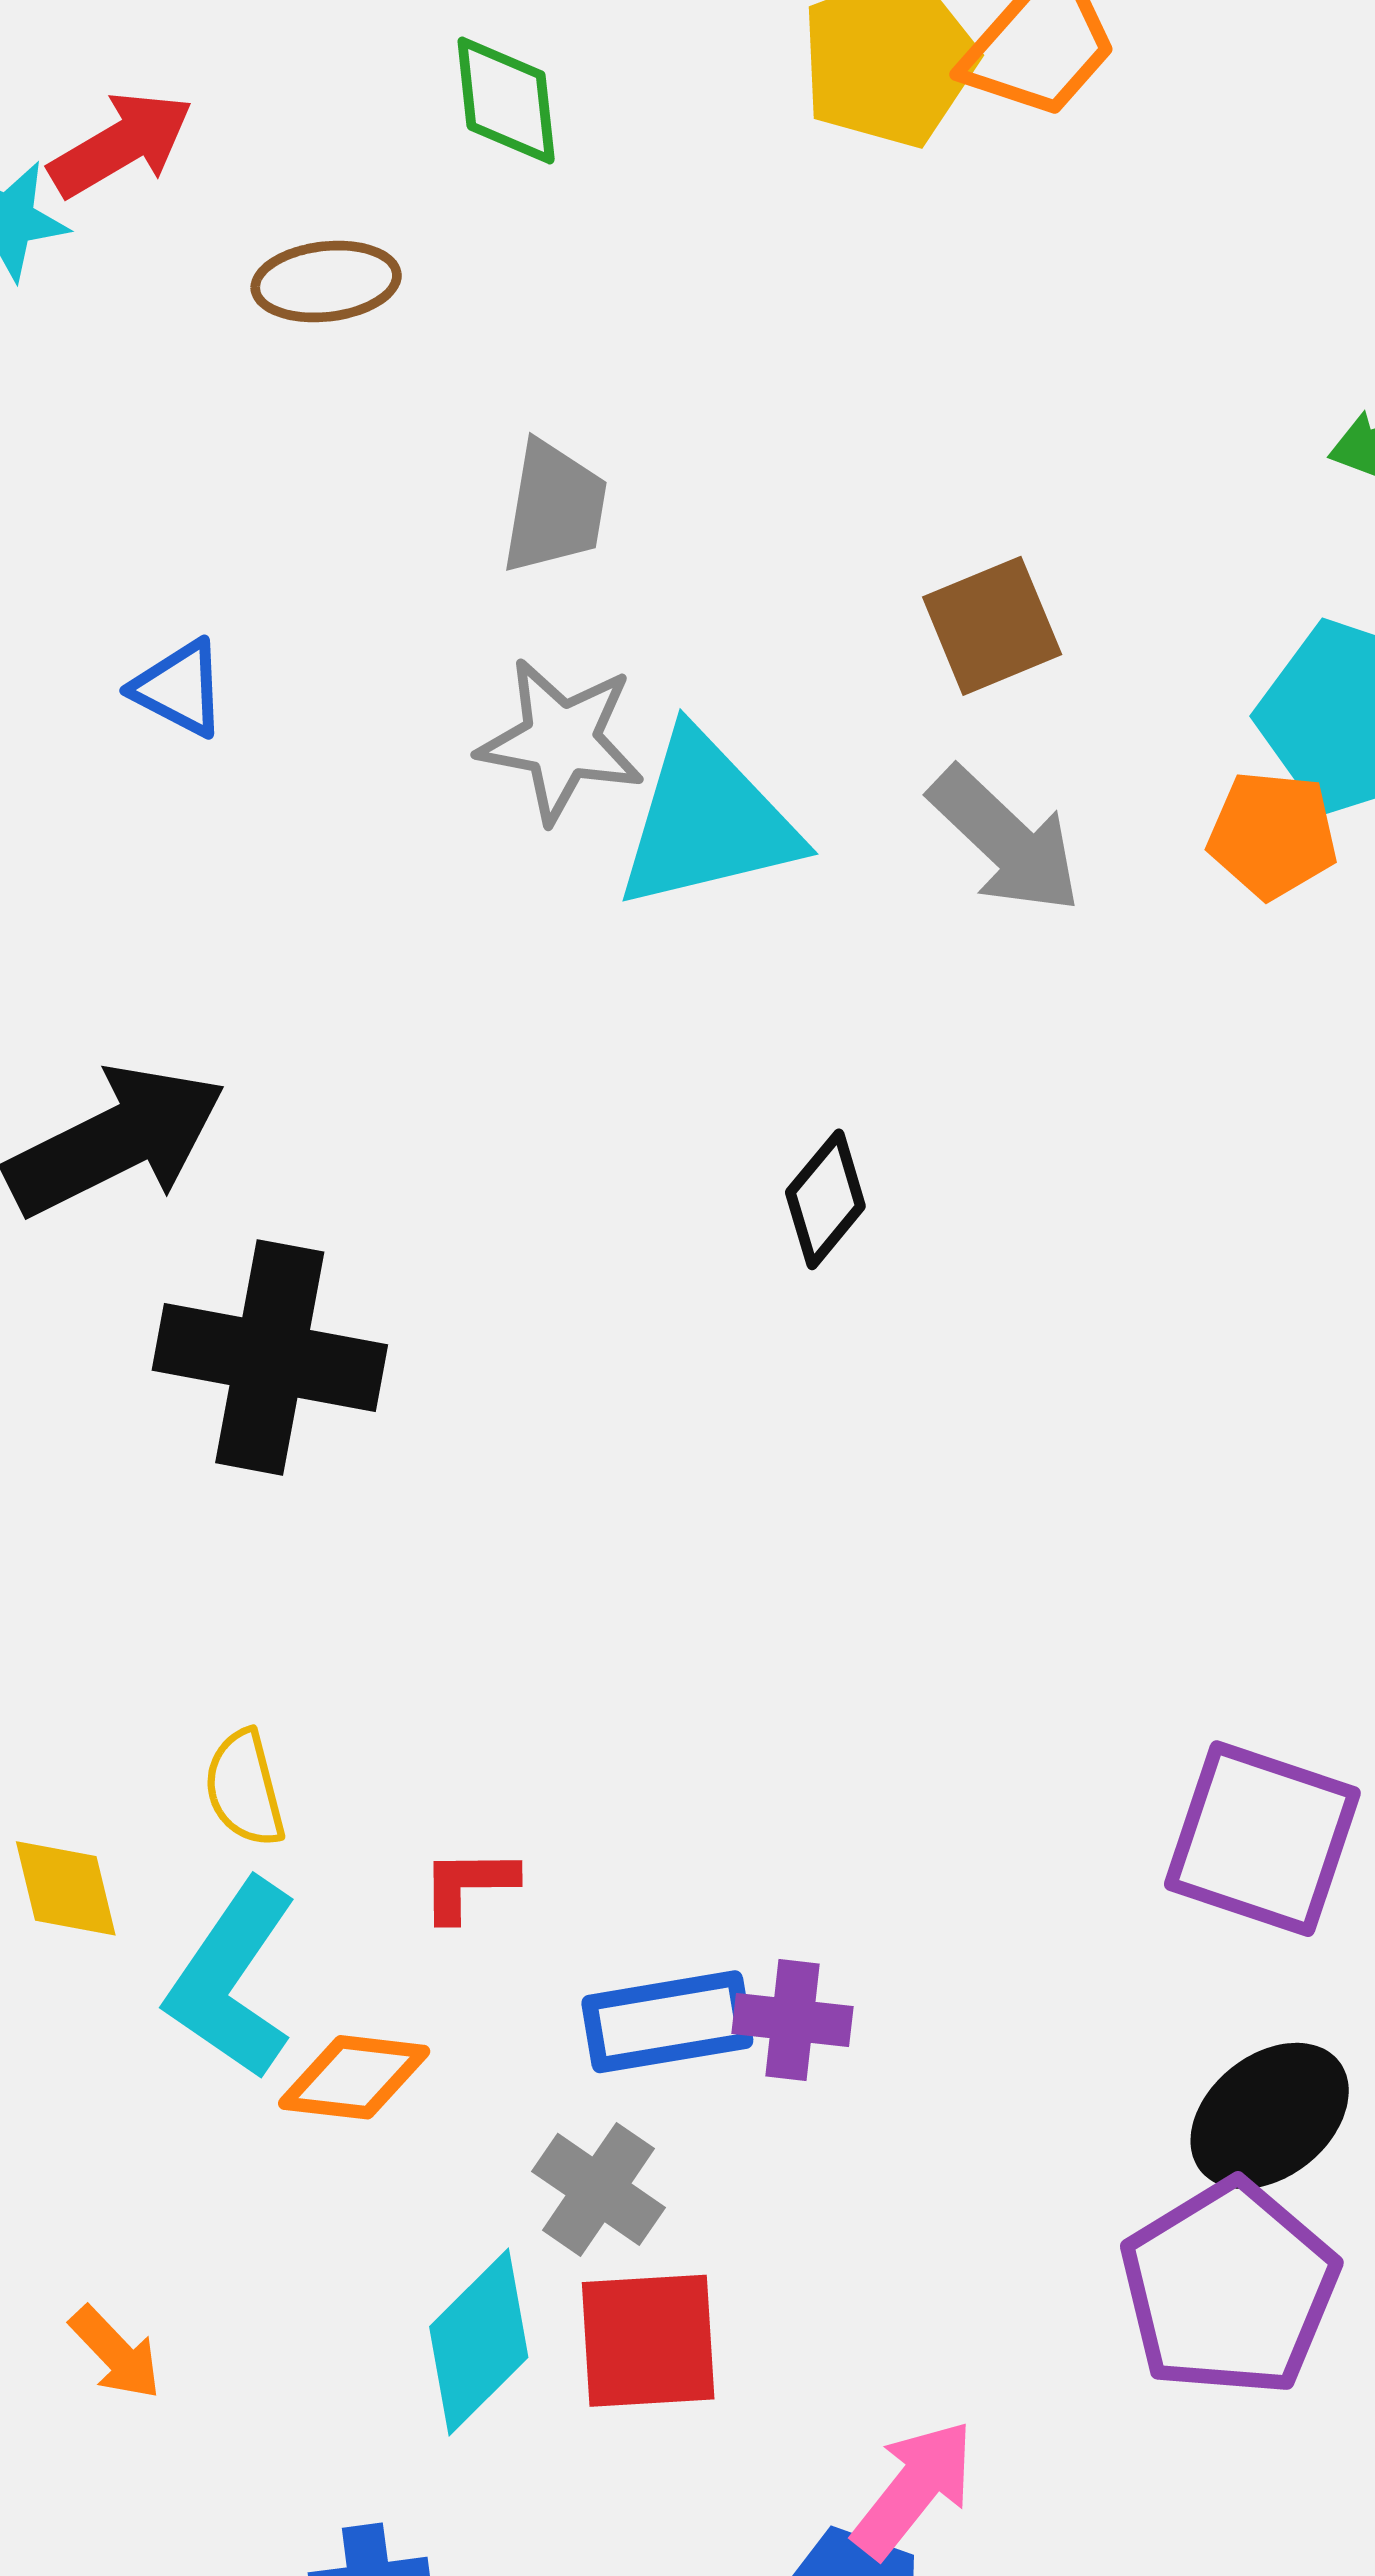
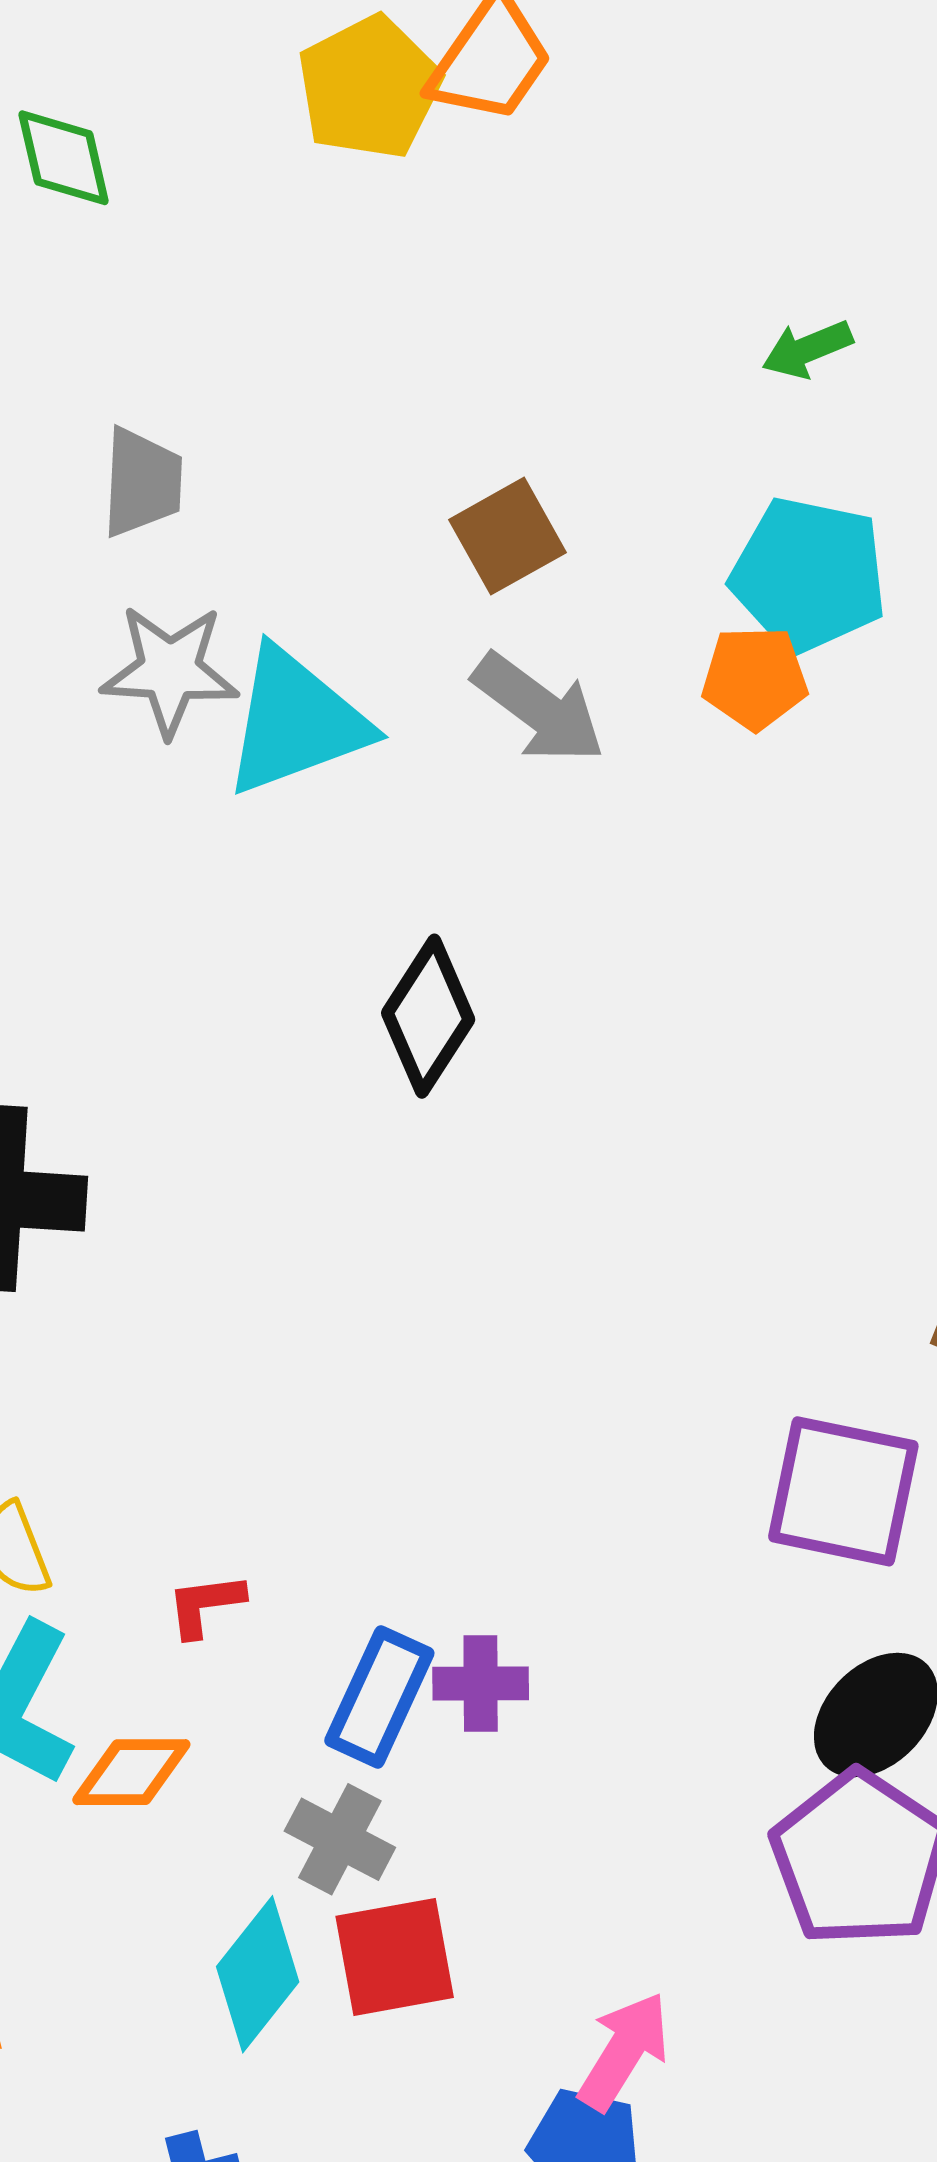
black diamond: (825, 1199) -> (428, 1016), size x1.4
blue rectangle: (667, 2022) -> (379, 1697), turned -49

